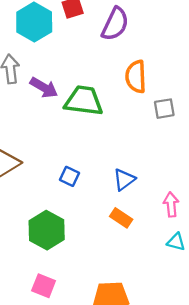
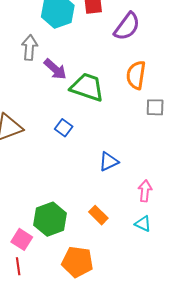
blue square: (69, 176) -> (64, 128), moved
orange rectangle: (121, 218) -> (98, 215), moved
green hexagon: (47, 230) -> (50, 219), moved

